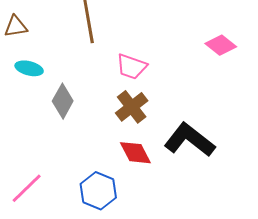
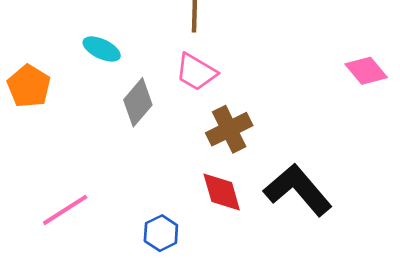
pink trapezoid: (131, 67) -> (196, 72), moved
blue hexagon: (98, 191) -> (161, 233), size x0.7

